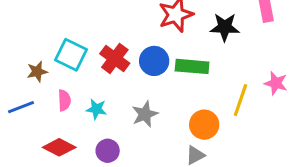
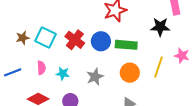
black star: (225, 27) -> (160, 27), moved
brown star: (37, 72) -> (23, 38), moved
orange circle: (204, 125) -> (130, 73), moved

